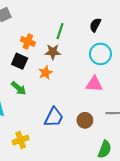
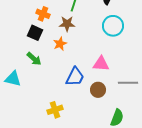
pink triangle: (94, 84) -> (101, 64), moved
blue trapezoid: (54, 117) -> (75, 77), moved
yellow cross: (21, 140) -> (55, 110), moved

